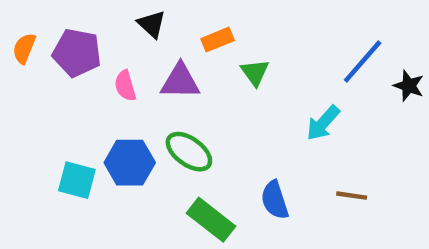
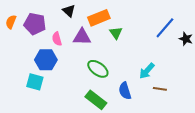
orange rectangle: (218, 40) -> (99, 18), size x1.5
cyan arrow: (323, 123) -> (147, 71), moved
green ellipse: (189, 152) -> (98, 69), moved
blue hexagon: (130, 163) -> (46, 60), moved

